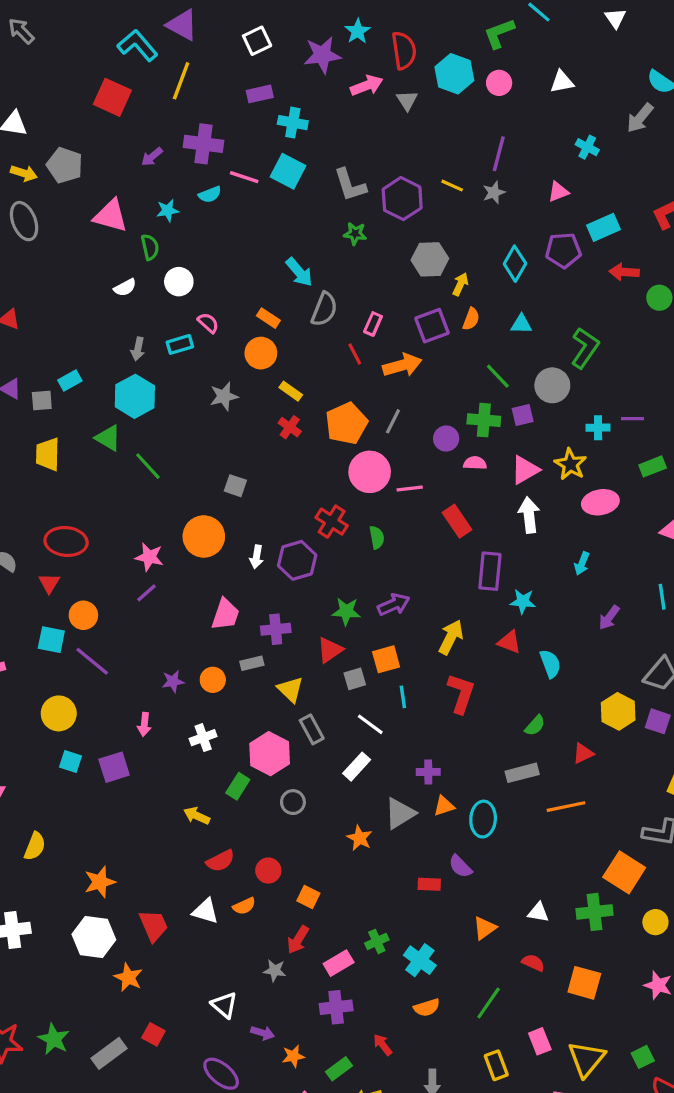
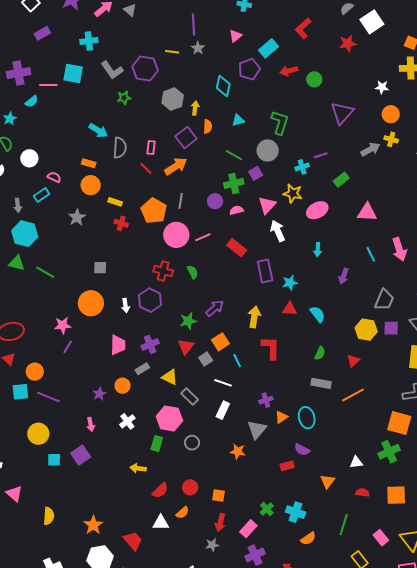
cyan cross: (293, 123) -> (89, 41), moved
gray rectangle: (522, 773) -> (321, 383), turned 42

